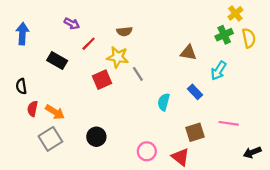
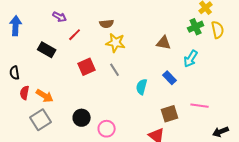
yellow star: (118, 57) -> (116, 43), moved
gray line: (138, 74) -> (115, 70), moved
pink circle: (147, 151) -> (107, 129), moved

